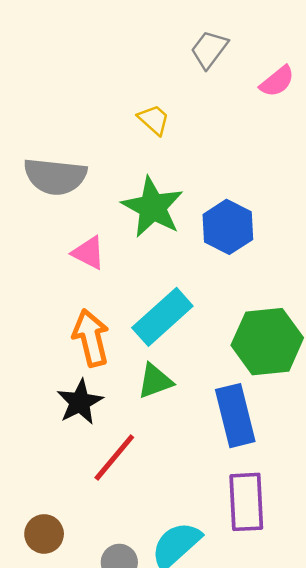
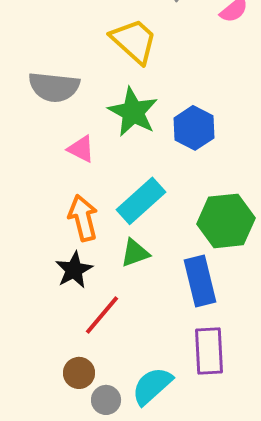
yellow trapezoid: (154, 120) -> (134, 41), size x1.8
brown circle: (44, 534) -> (79, 373), moved

